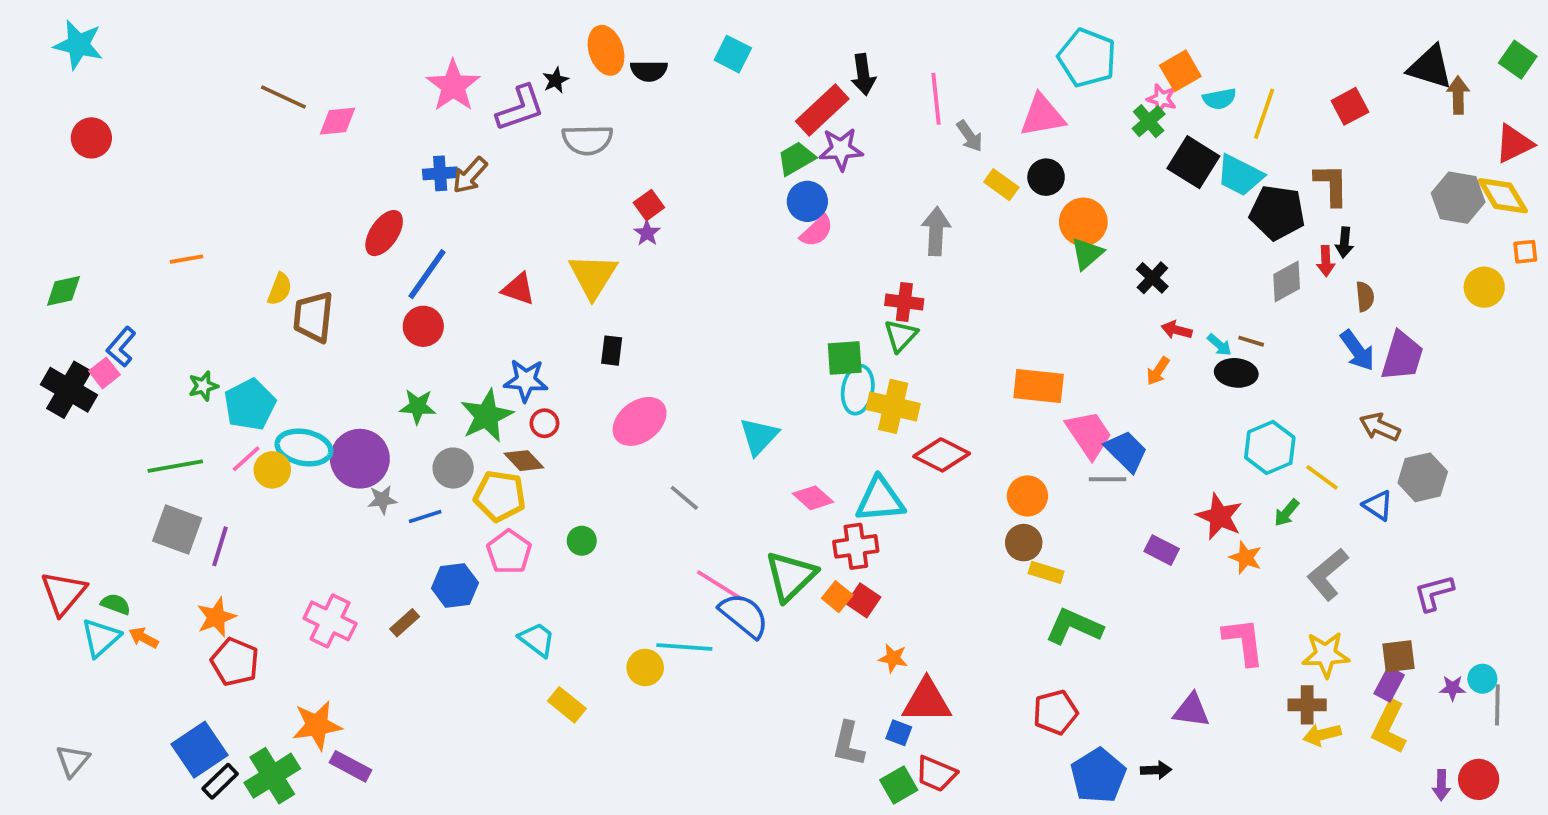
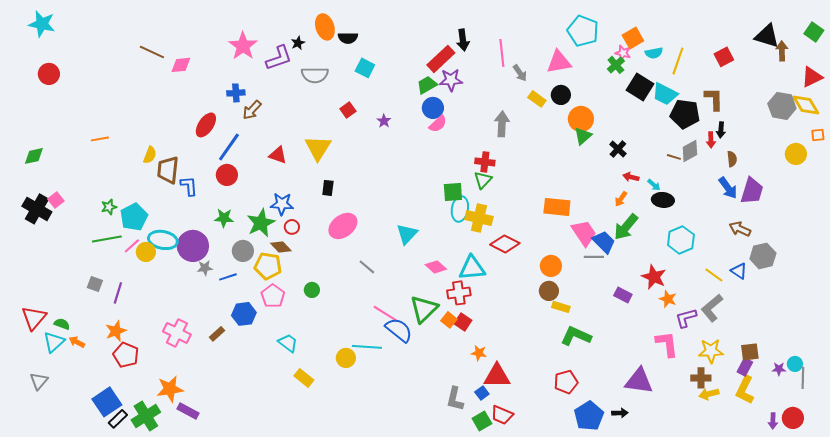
cyan square: (733, 54) -> (365, 68), moved
brown arrow: (470, 175) -> (252, 110), moved
purple star: (647, 233) -> (384, 121), moved
brown line: (1251, 341) -> (674, 157), moved
blue L-shape: (121, 347) -> (189, 186), moved, turned 135
green line: (175, 466) -> (107, 239), moved
yellow line: (1322, 477) -> (714, 275), moved
green arrow: (1287, 513) -> (626, 227), moved, size x1.8
gray square: (177, 530) -> (95, 284), size x0.6
purple L-shape: (1434, 593) -> (686, 318), moved
purple triangle: (1191, 710) -> (639, 381), size x1.4
blue square: (899, 733) -> (482, 393), turned 32
gray triangle: (73, 761) -> (39, 381), moved

